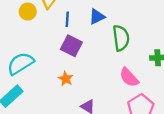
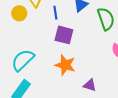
orange star: (66, 79) -> (65, 65), size x1.5

